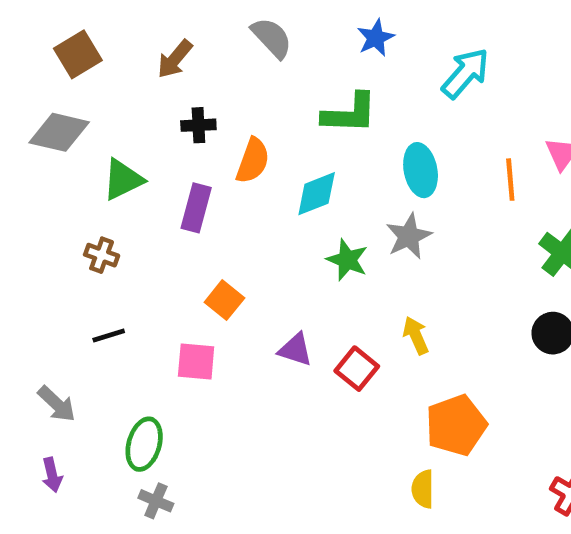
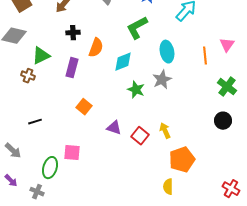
green L-shape: (350, 113) -> (137, 28), turned 150
brown cross: (102, 255) -> (28, 76), moved
yellow arrow: (416, 335) -> (165, 131), moved
pink square: (196, 361) -> (72, 153), moved
purple arrow: (52, 475) -> (11, 181), turned -32
gray cross: (156, 501) -> (37, 192), moved

